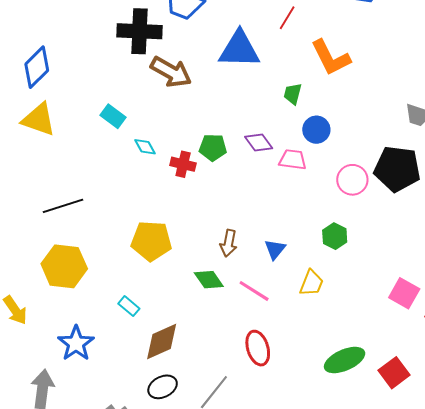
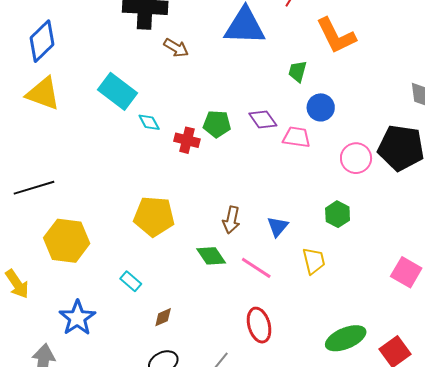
brown arrow: (171, 72) -> (176, 48), size x0.6
cyan rectangle: (113, 116) -> (118, 91), size x1.5
black line: (63, 206) -> (34, 188), moved
yellow trapezoid: (312, 283) -> (314, 261), turned -36
brown diamond: (162, 341) -> (163, 317), size x0.5

